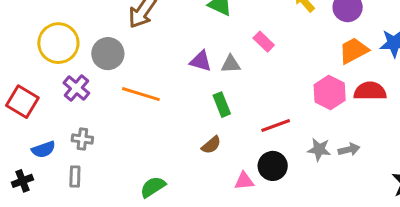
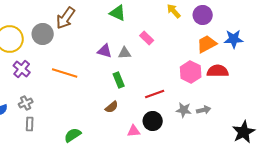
gray circle: (108, 54) -> (43, 34), moved
gray cross: (82, 139) -> (26, 103), turned -32
gray rectangle: (75, 176) -> (30, 124), moved

